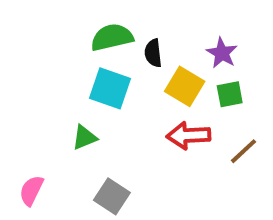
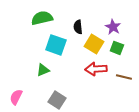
green semicircle: (112, 37) -> (42, 18), moved
green square: (230, 94) -> (117, 48), turned 32
brown line: (243, 151) -> (124, 77), turned 56

